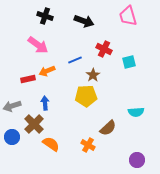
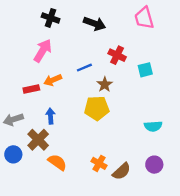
pink arrow: (38, 45) -> (43, 51), turned -95
brown semicircle: (108, 128) -> (122, 171), moved
purple circle: (137, 160) -> (154, 165), moved

